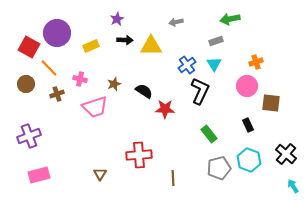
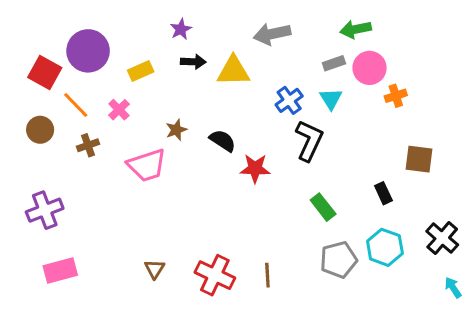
gray arrow: (176, 22) -> (272, 34), size x1.6
pink cross: (80, 79) -> (119, 110), moved, turned 32
pink circle: (247, 86) -> (369, 68), moved
red cross: (139, 155) -> (215, 275), moved, turned 30

